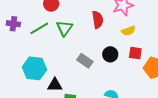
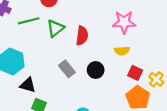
red semicircle: (98, 20) -> (82, 36), moved
red square: (135, 53) -> (135, 73), moved

